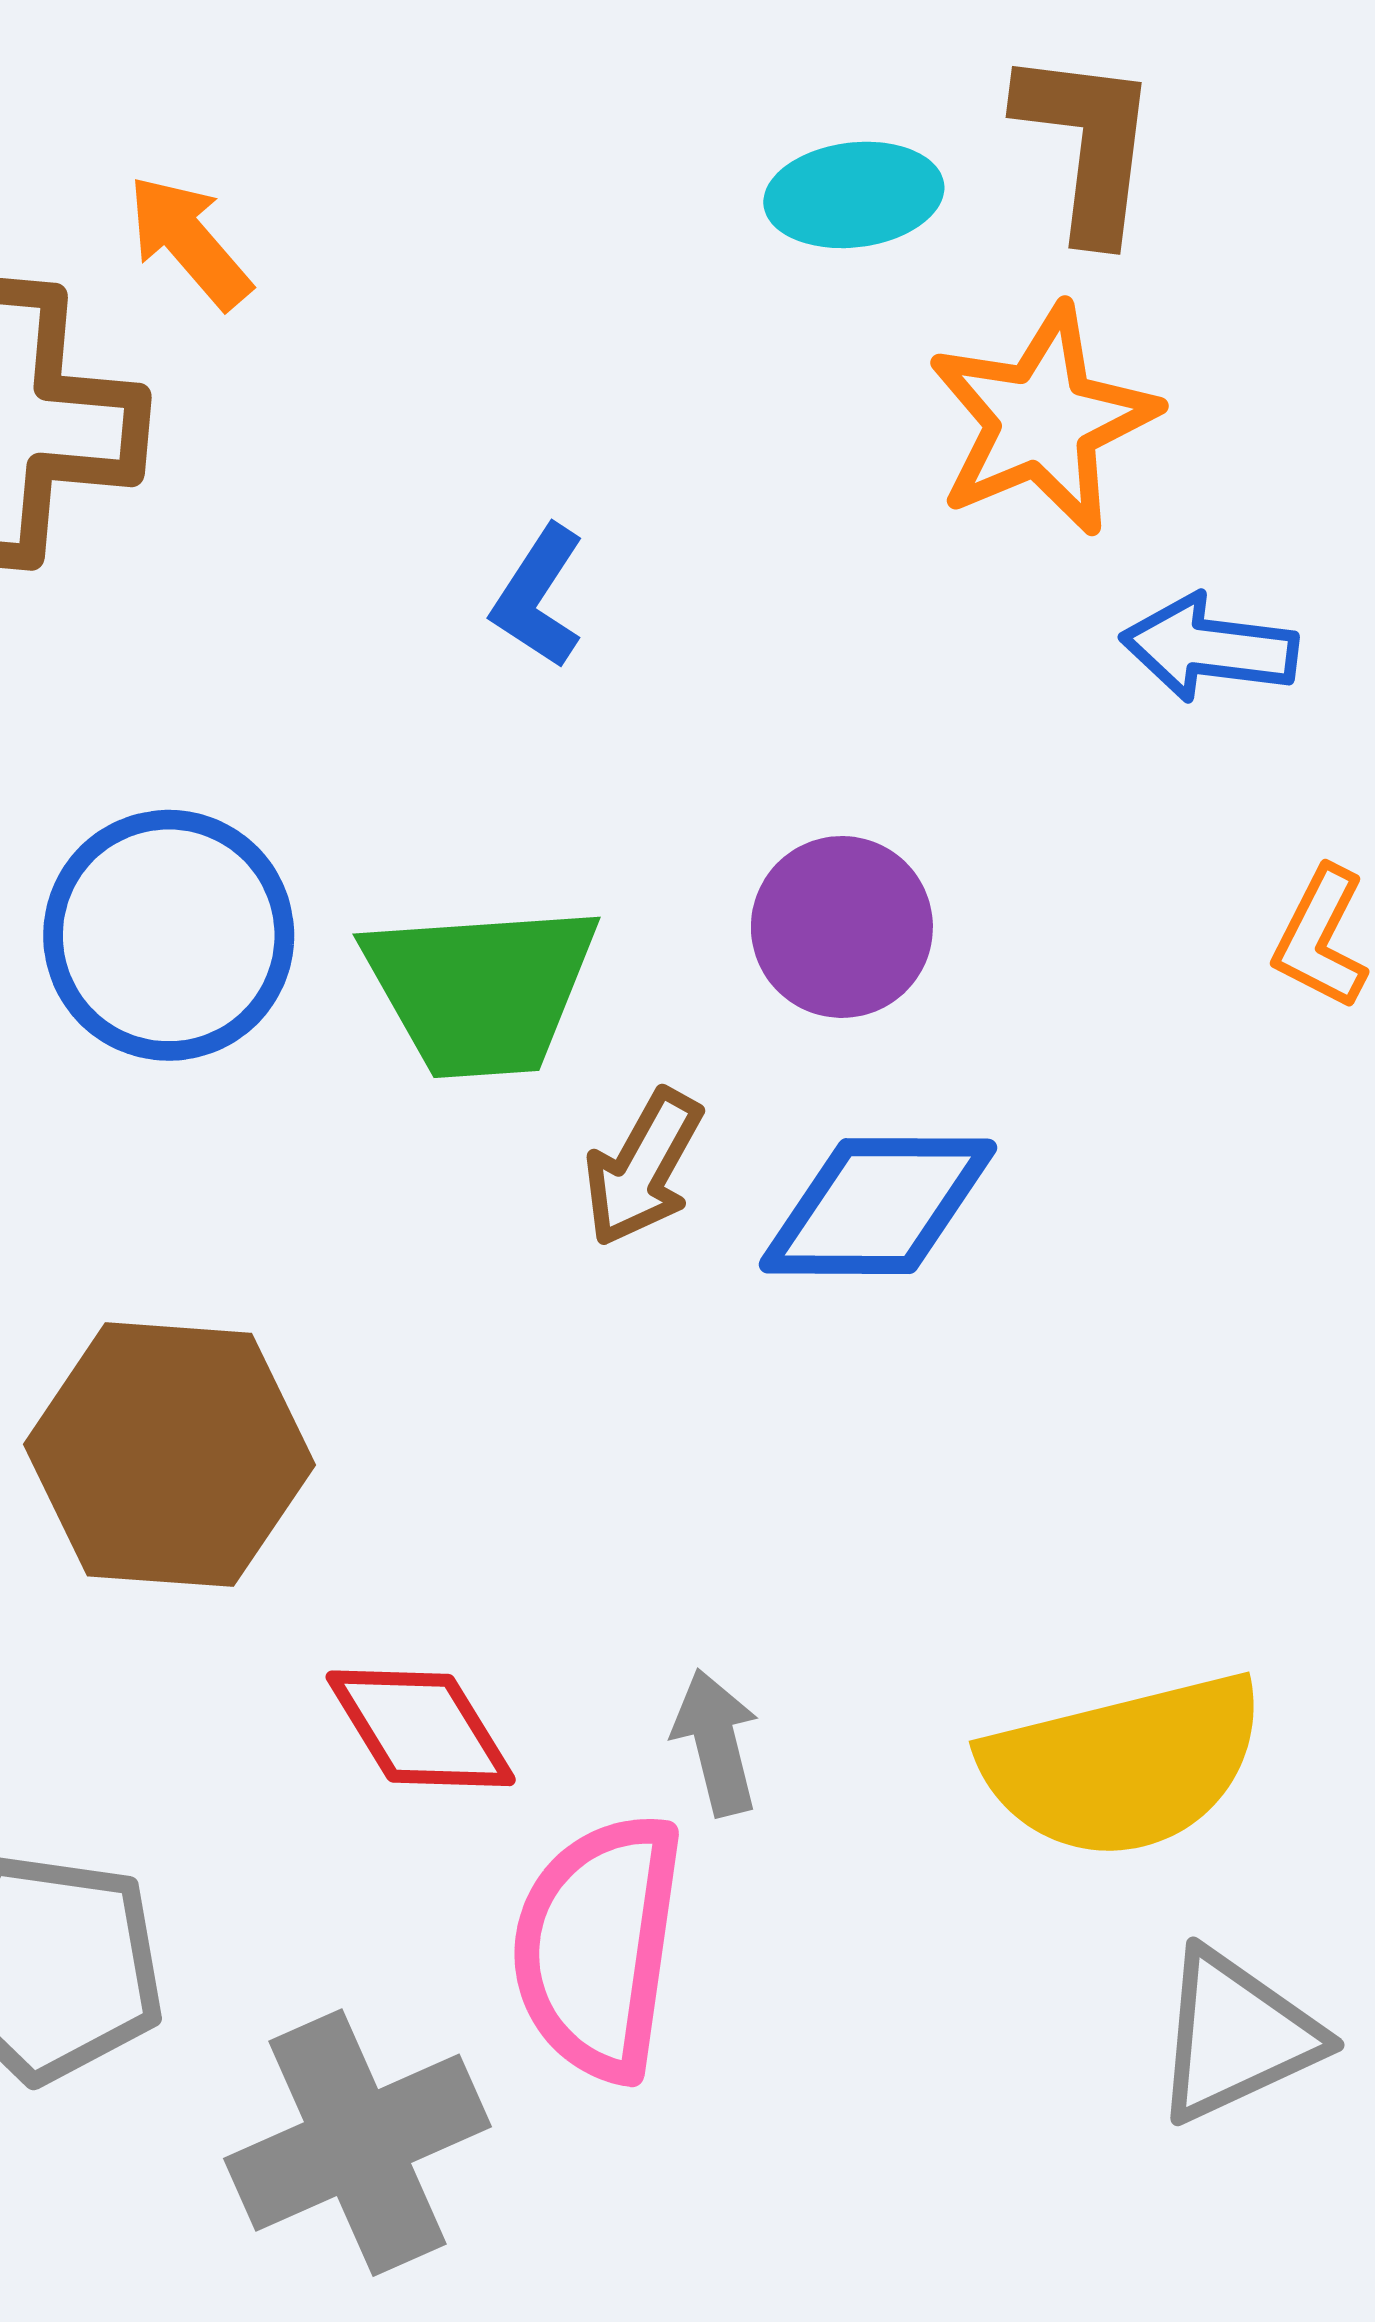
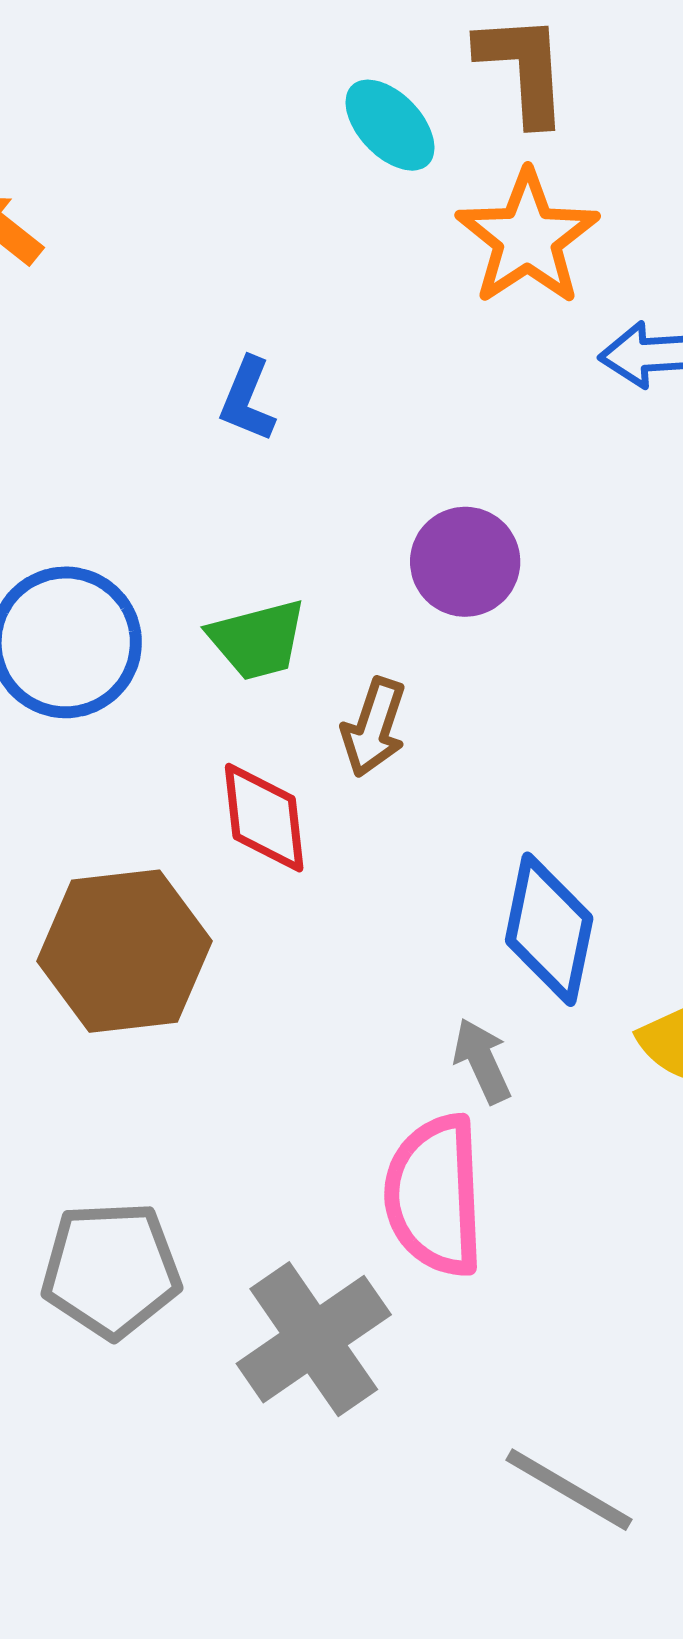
cyan ellipse: (854, 195) -> (390, 125), turned 64
green trapezoid: (481, 990) -> (257, 640), size x0.7
blue diamond: (878, 1206) -> (549, 929), moved, turned -68
red diamond: (421, 1728) -> (264, 818), moved, turned 36

